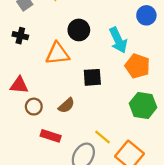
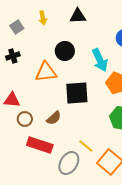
black cross: (20, 36) -> (13, 56), turned -32
black square: (92, 77) -> (77, 93), size x1.4
red rectangle: (51, 136) -> (40, 145), size x1.4

